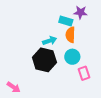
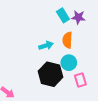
cyan rectangle: (66, 21) -> (63, 15), moved, turned 40
black hexagon: (44, 60) -> (50, 74), moved

